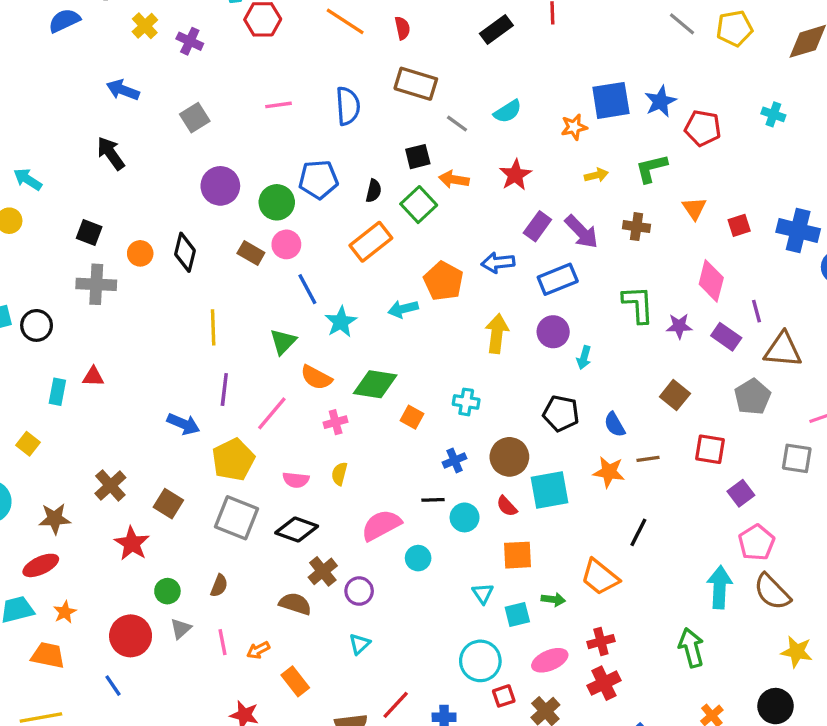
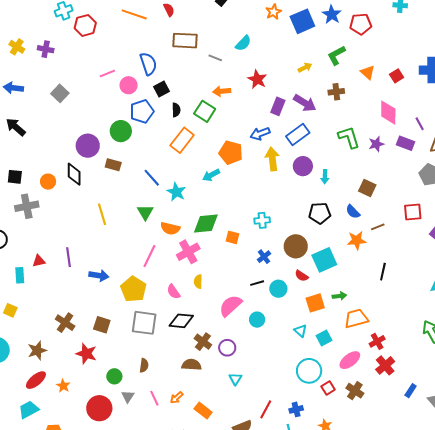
orange star: (574, 127) -> (274, 12), moved
black square: (418, 157) -> (162, 89), moved
purple circle: (220, 186) -> (88, 146), moved
pink circle: (286, 244) -> (129, 85), moved
yellow arrow: (497, 334) -> (272, 159), moved
purple line: (224, 389) -> (69, 257), moved
brown square: (675, 395) -> (367, 188), moved
pink cross: (336, 422) -> (188, 252), size x1.6
pink semicircle: (296, 480) -> (173, 292), turned 63
orange trapezoid: (600, 577) -> (356, 319), moved, turned 140
green arrow: (553, 599) -> (339, 296), moved
orange star: (65, 612) -> (63, 386), moved

